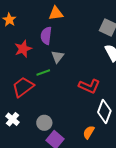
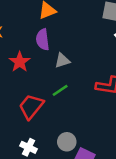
gray triangle: (58, 57) -> (62, 61), turned 48
green line: (43, 73) -> (60, 90), moved

